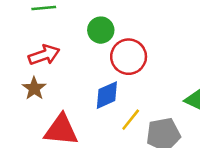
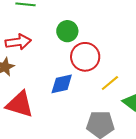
yellow line: (131, 120) -> (110, 83), moved

